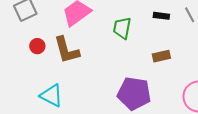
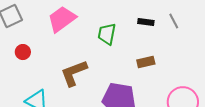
brown L-shape: (67, 50) -> (74, 73), moved, turned 84

